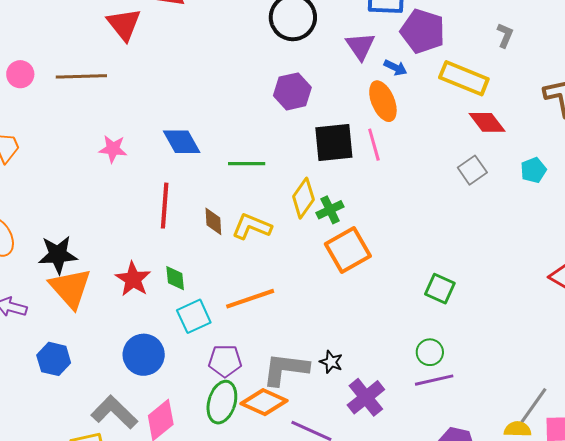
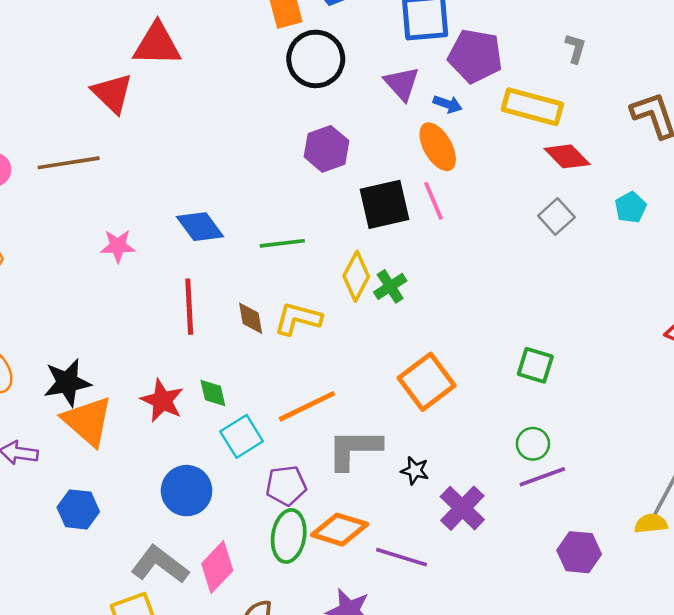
orange square: (348, 250) -> (427, 382), moved
gray L-shape: (285, 369) -> (354, 449), moved

